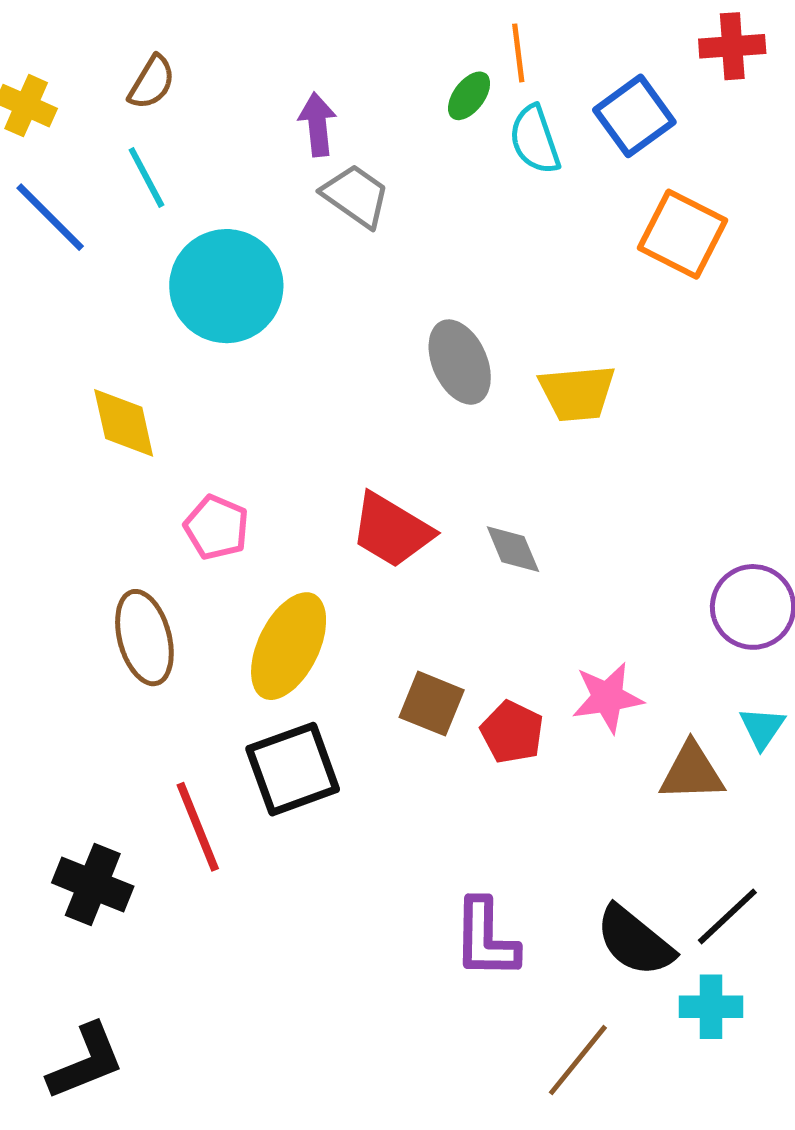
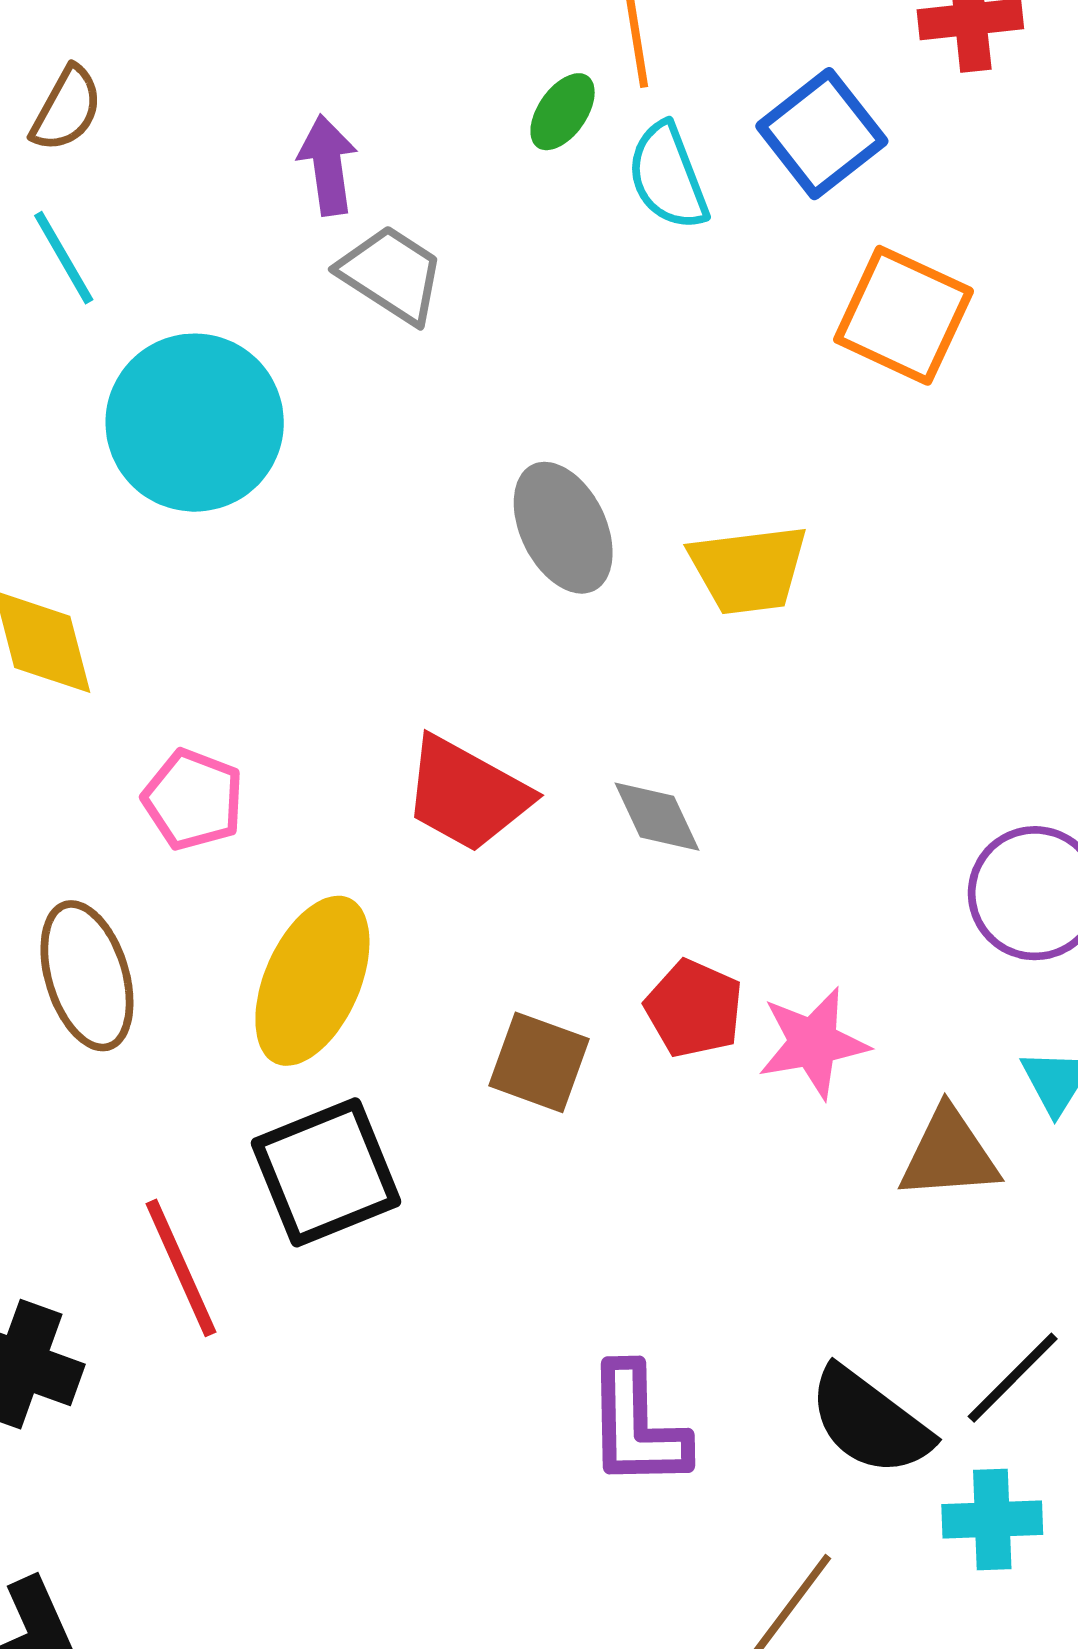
red pentagon: (512, 732) -> (694, 1009), moved

